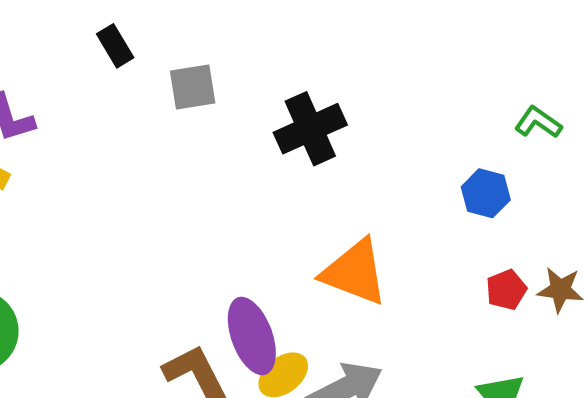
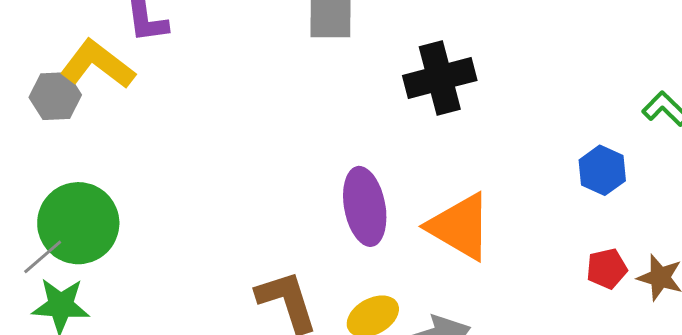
purple ellipse: (252, 336) -> (365, 206), moved

